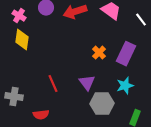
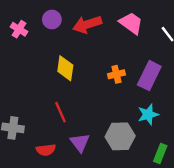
yellow diamond: (22, 40) -> (65, 68), moved
orange cross: (99, 53) -> (116, 74), turned 32
purple triangle: (87, 83) -> (80, 143), moved

